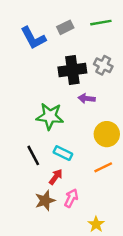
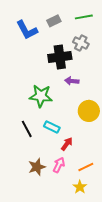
gray cross: (103, 65) -> (81, 43), moved
orange line: (103, 167) -> (86, 167), moved
red arrow: (56, 177) -> (67, 144), moved

